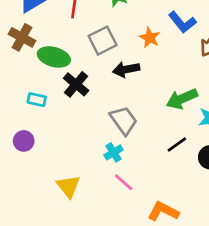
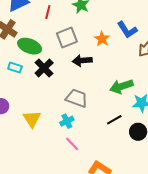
cyan rectangle: (37, 100) -> (15, 67), moved
gray trapezoid: (124, 120) -> (77, 98), turned -40
yellow triangle: (68, 186) -> (32, 119), moved

